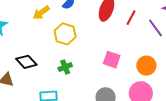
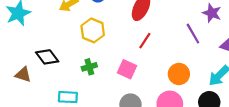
red line: (131, 18) -> (145, 41), moved
pink square: (112, 60) -> (127, 69), moved

